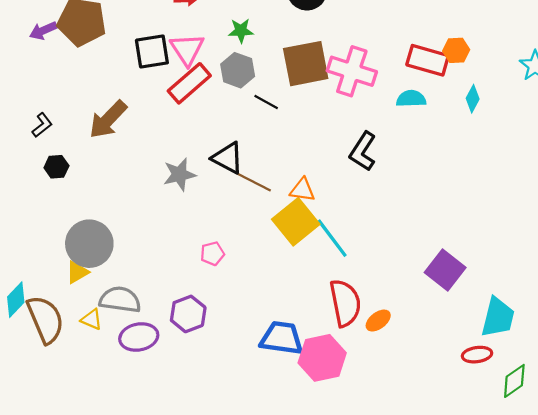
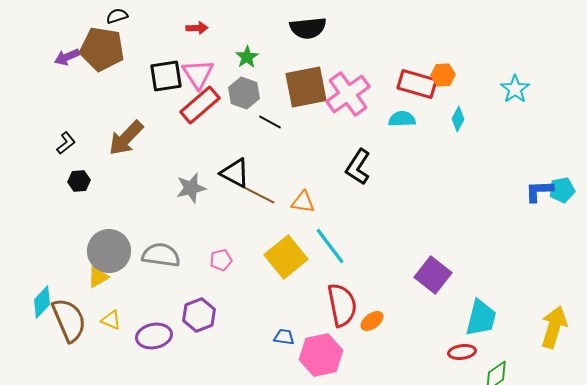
green star: (241, 31) -> (247, 57), turned -30
pink cross: (352, 71) -> (348, 94), turned 36
yellow square: (296, 222) -> (286, 257), moved
gray semicircle: (120, 300) -> (161, 255), moved
blue trapezoid: (282, 338) -> (284, 337), size x0.5

